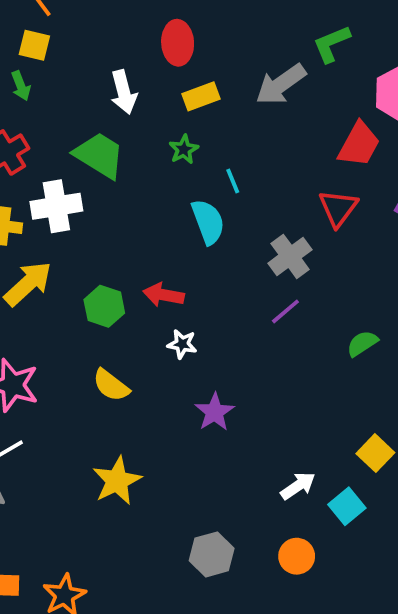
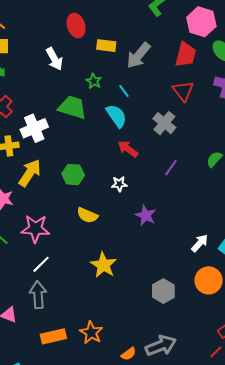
gray arrow: (281, 84) -> (138, 55), moved
yellow rectangle: (201, 96) -> (106, 46), moved, turned 42
green trapezoid: (99, 155) -> (72, 107), moved
red arrow: (164, 295) -> (128, 149), moved, turned 40
purple line: (285, 311) -> (171, 168), moved
orange circle: (297, 556) -> (209, 280), size x1.4

